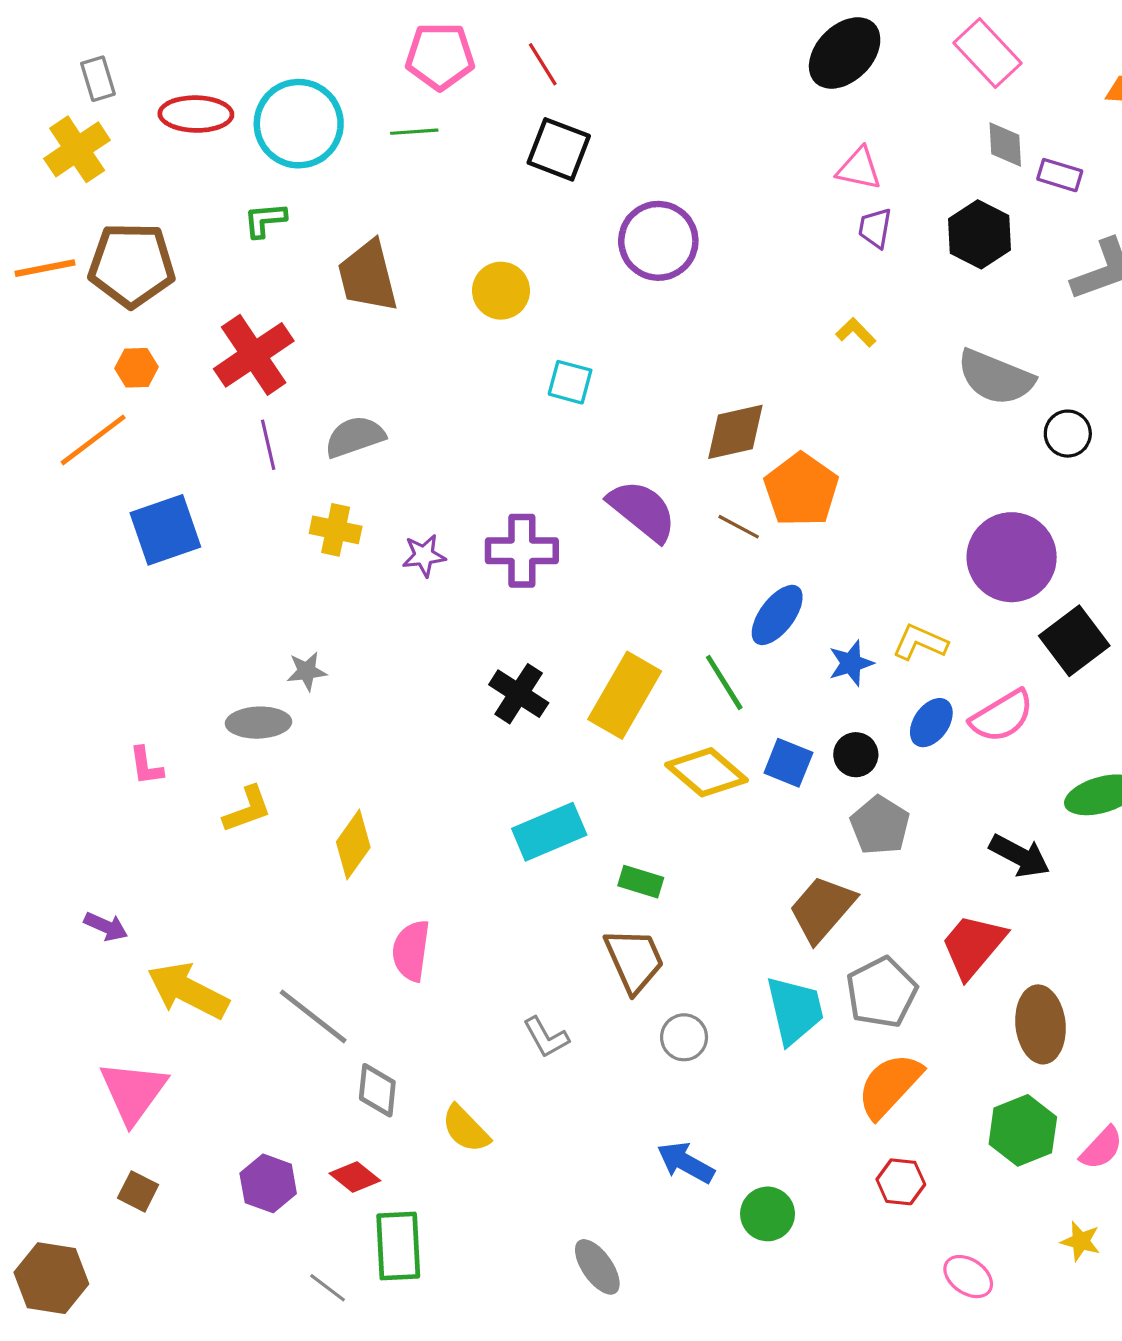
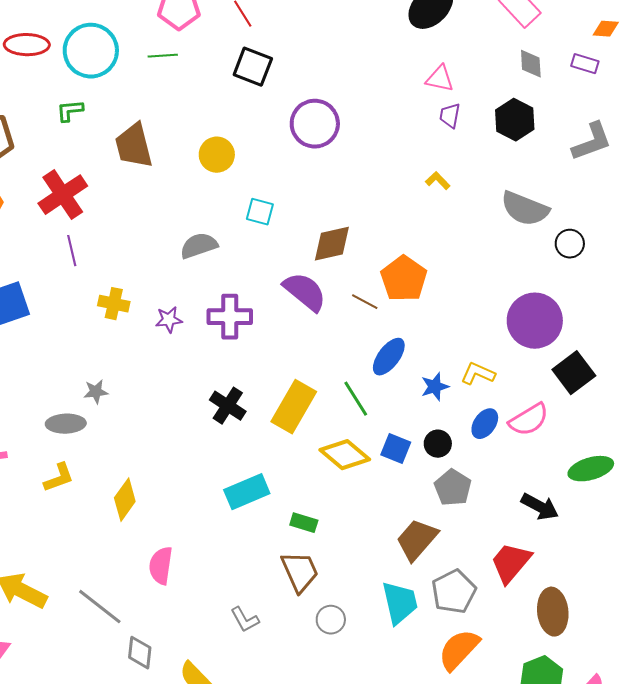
purple rectangle: (1060, 175) -> (585, 64), moved
brown diamond: (735, 432) -> (332, 244), moved
gray semicircle: (355, 437) -> (199, 246), moved

